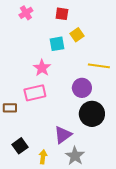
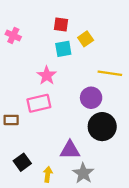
pink cross: (26, 13) -> (13, 36), moved, turned -32
red square: (62, 14) -> (61, 24), moved
purple triangle: (63, 135) -> (70, 150), turned 36

